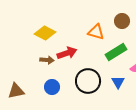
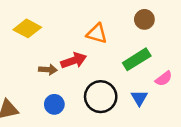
orange triangle: (96, 32) -> (97, 34), moved
yellow diamond: (45, 33) -> (27, 28), moved

